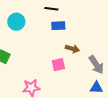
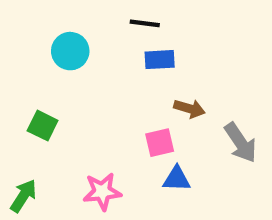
blue triangle: (96, 88) -> (177, 179), moved

